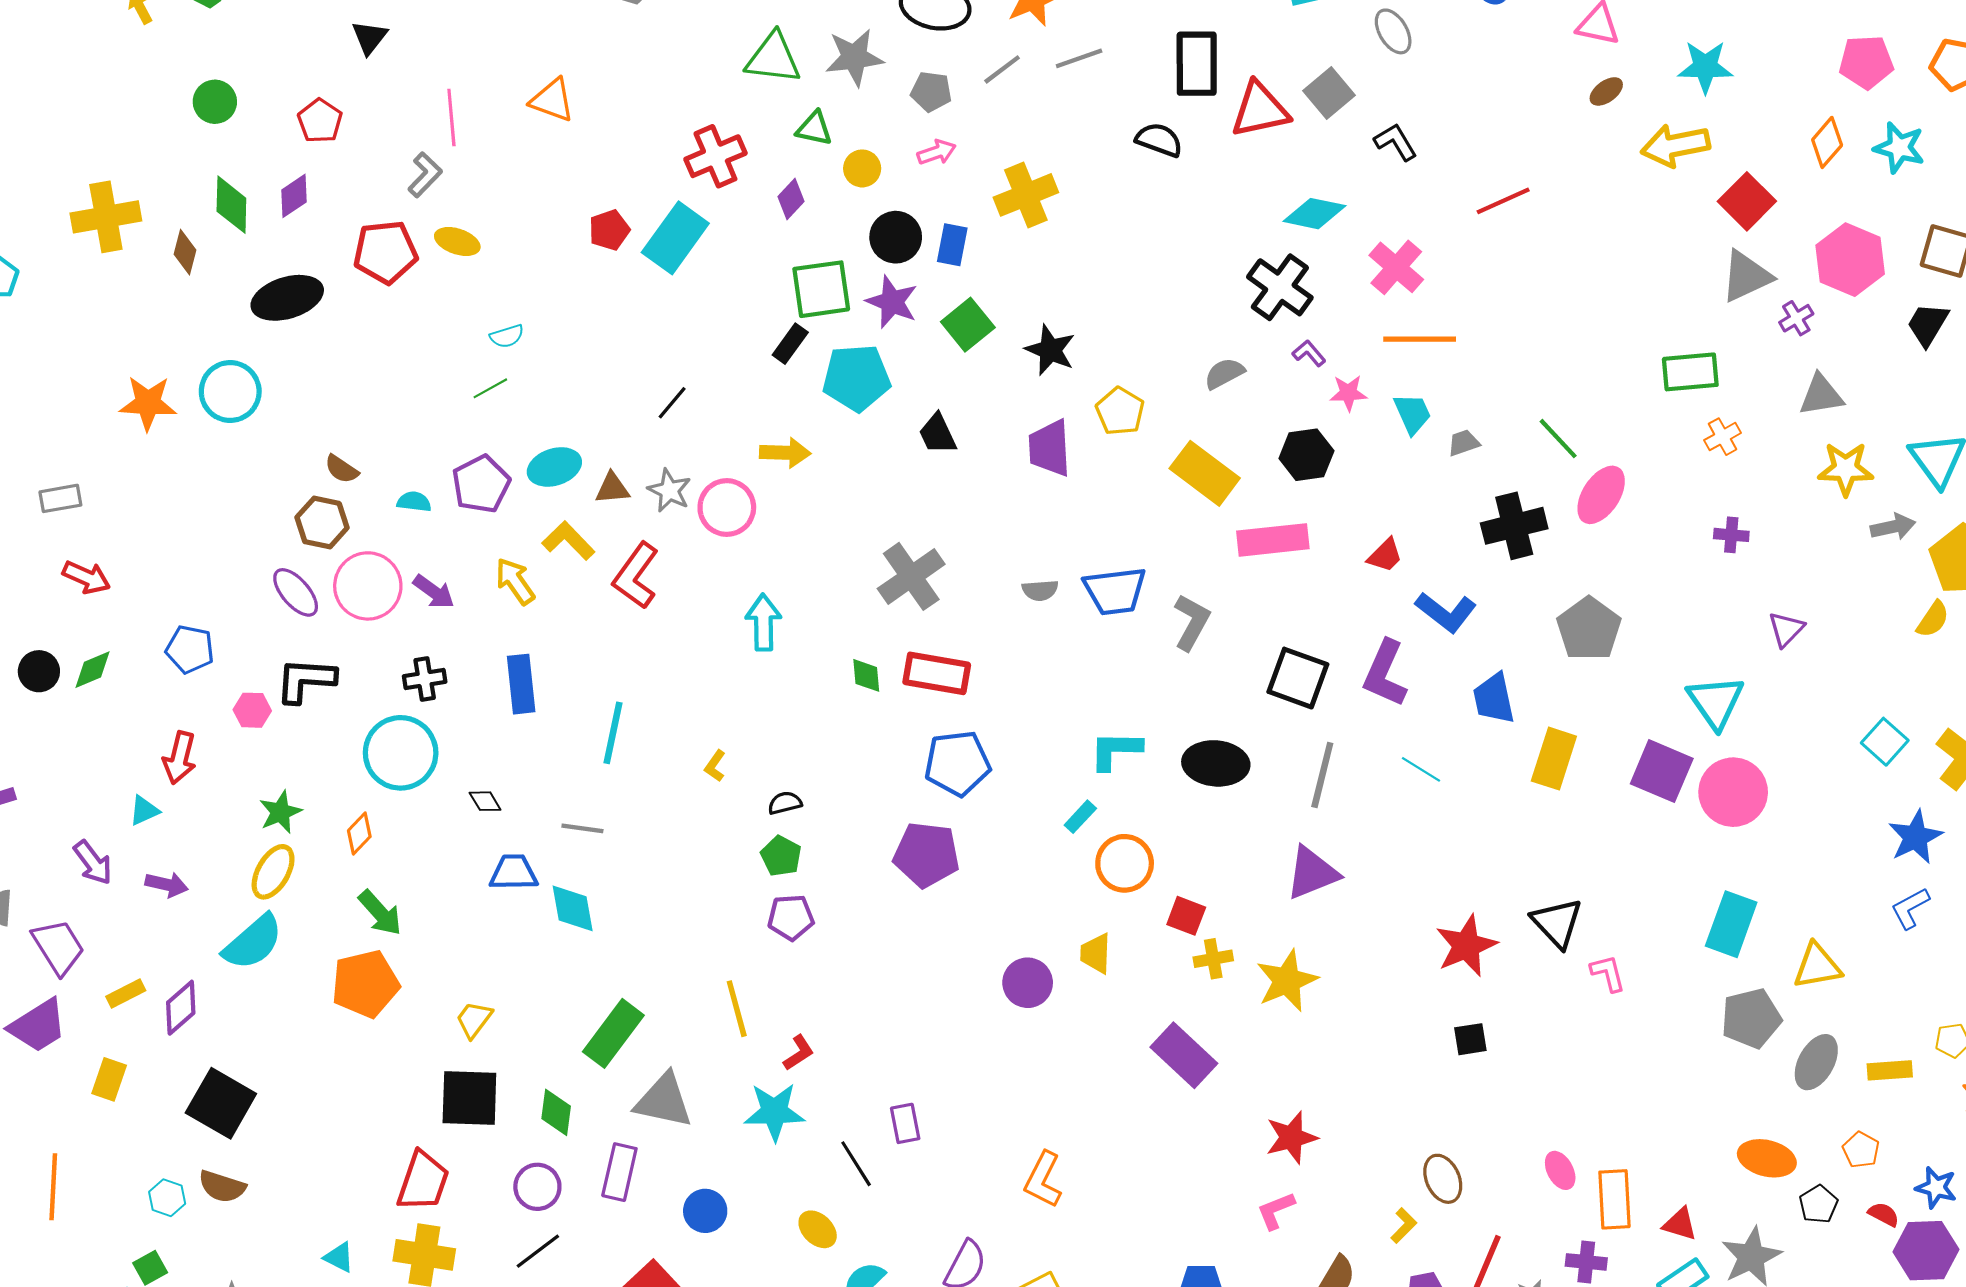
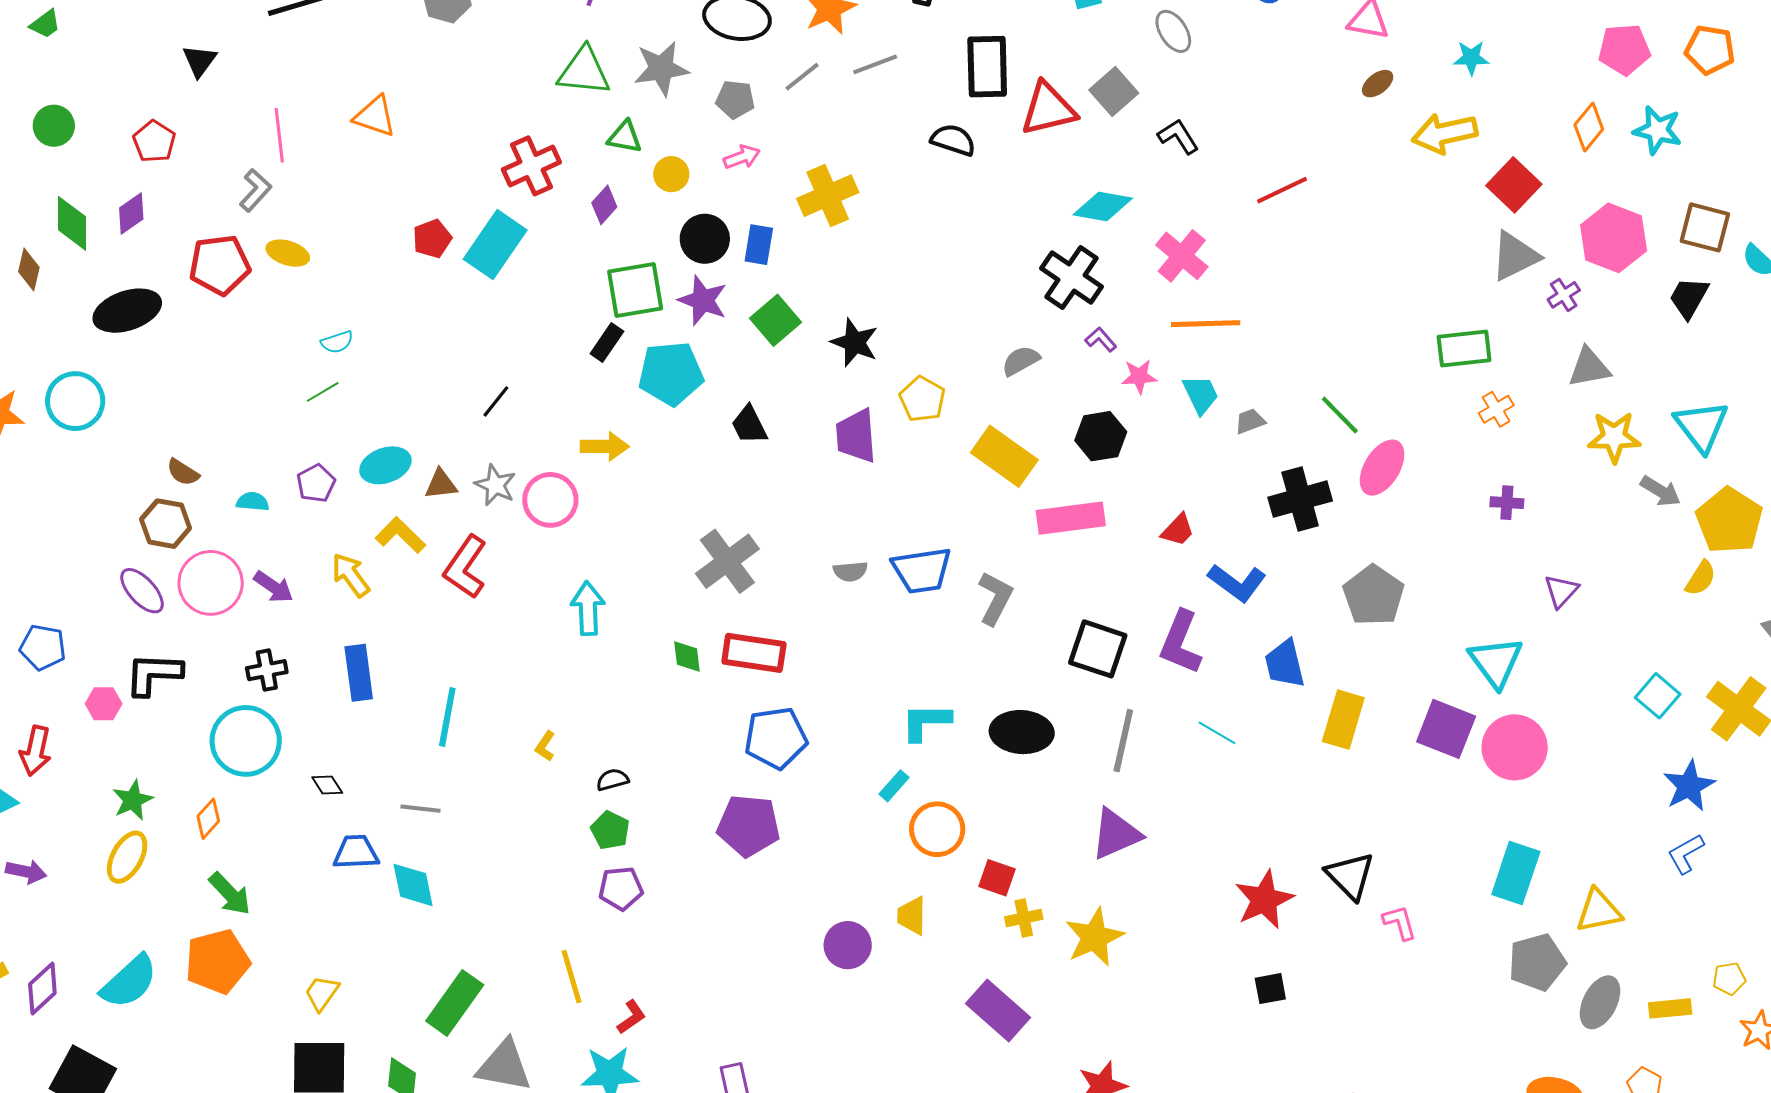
cyan star: (1705, 67) -> (1471, 58), size x0.7
purple pentagon: (481, 484) -> (316, 483), size x0.7
gray arrow: (1893, 527) -> (1661, 491), turned 45
cyan semicircle: (253, 942) -> (129, 982), moved

